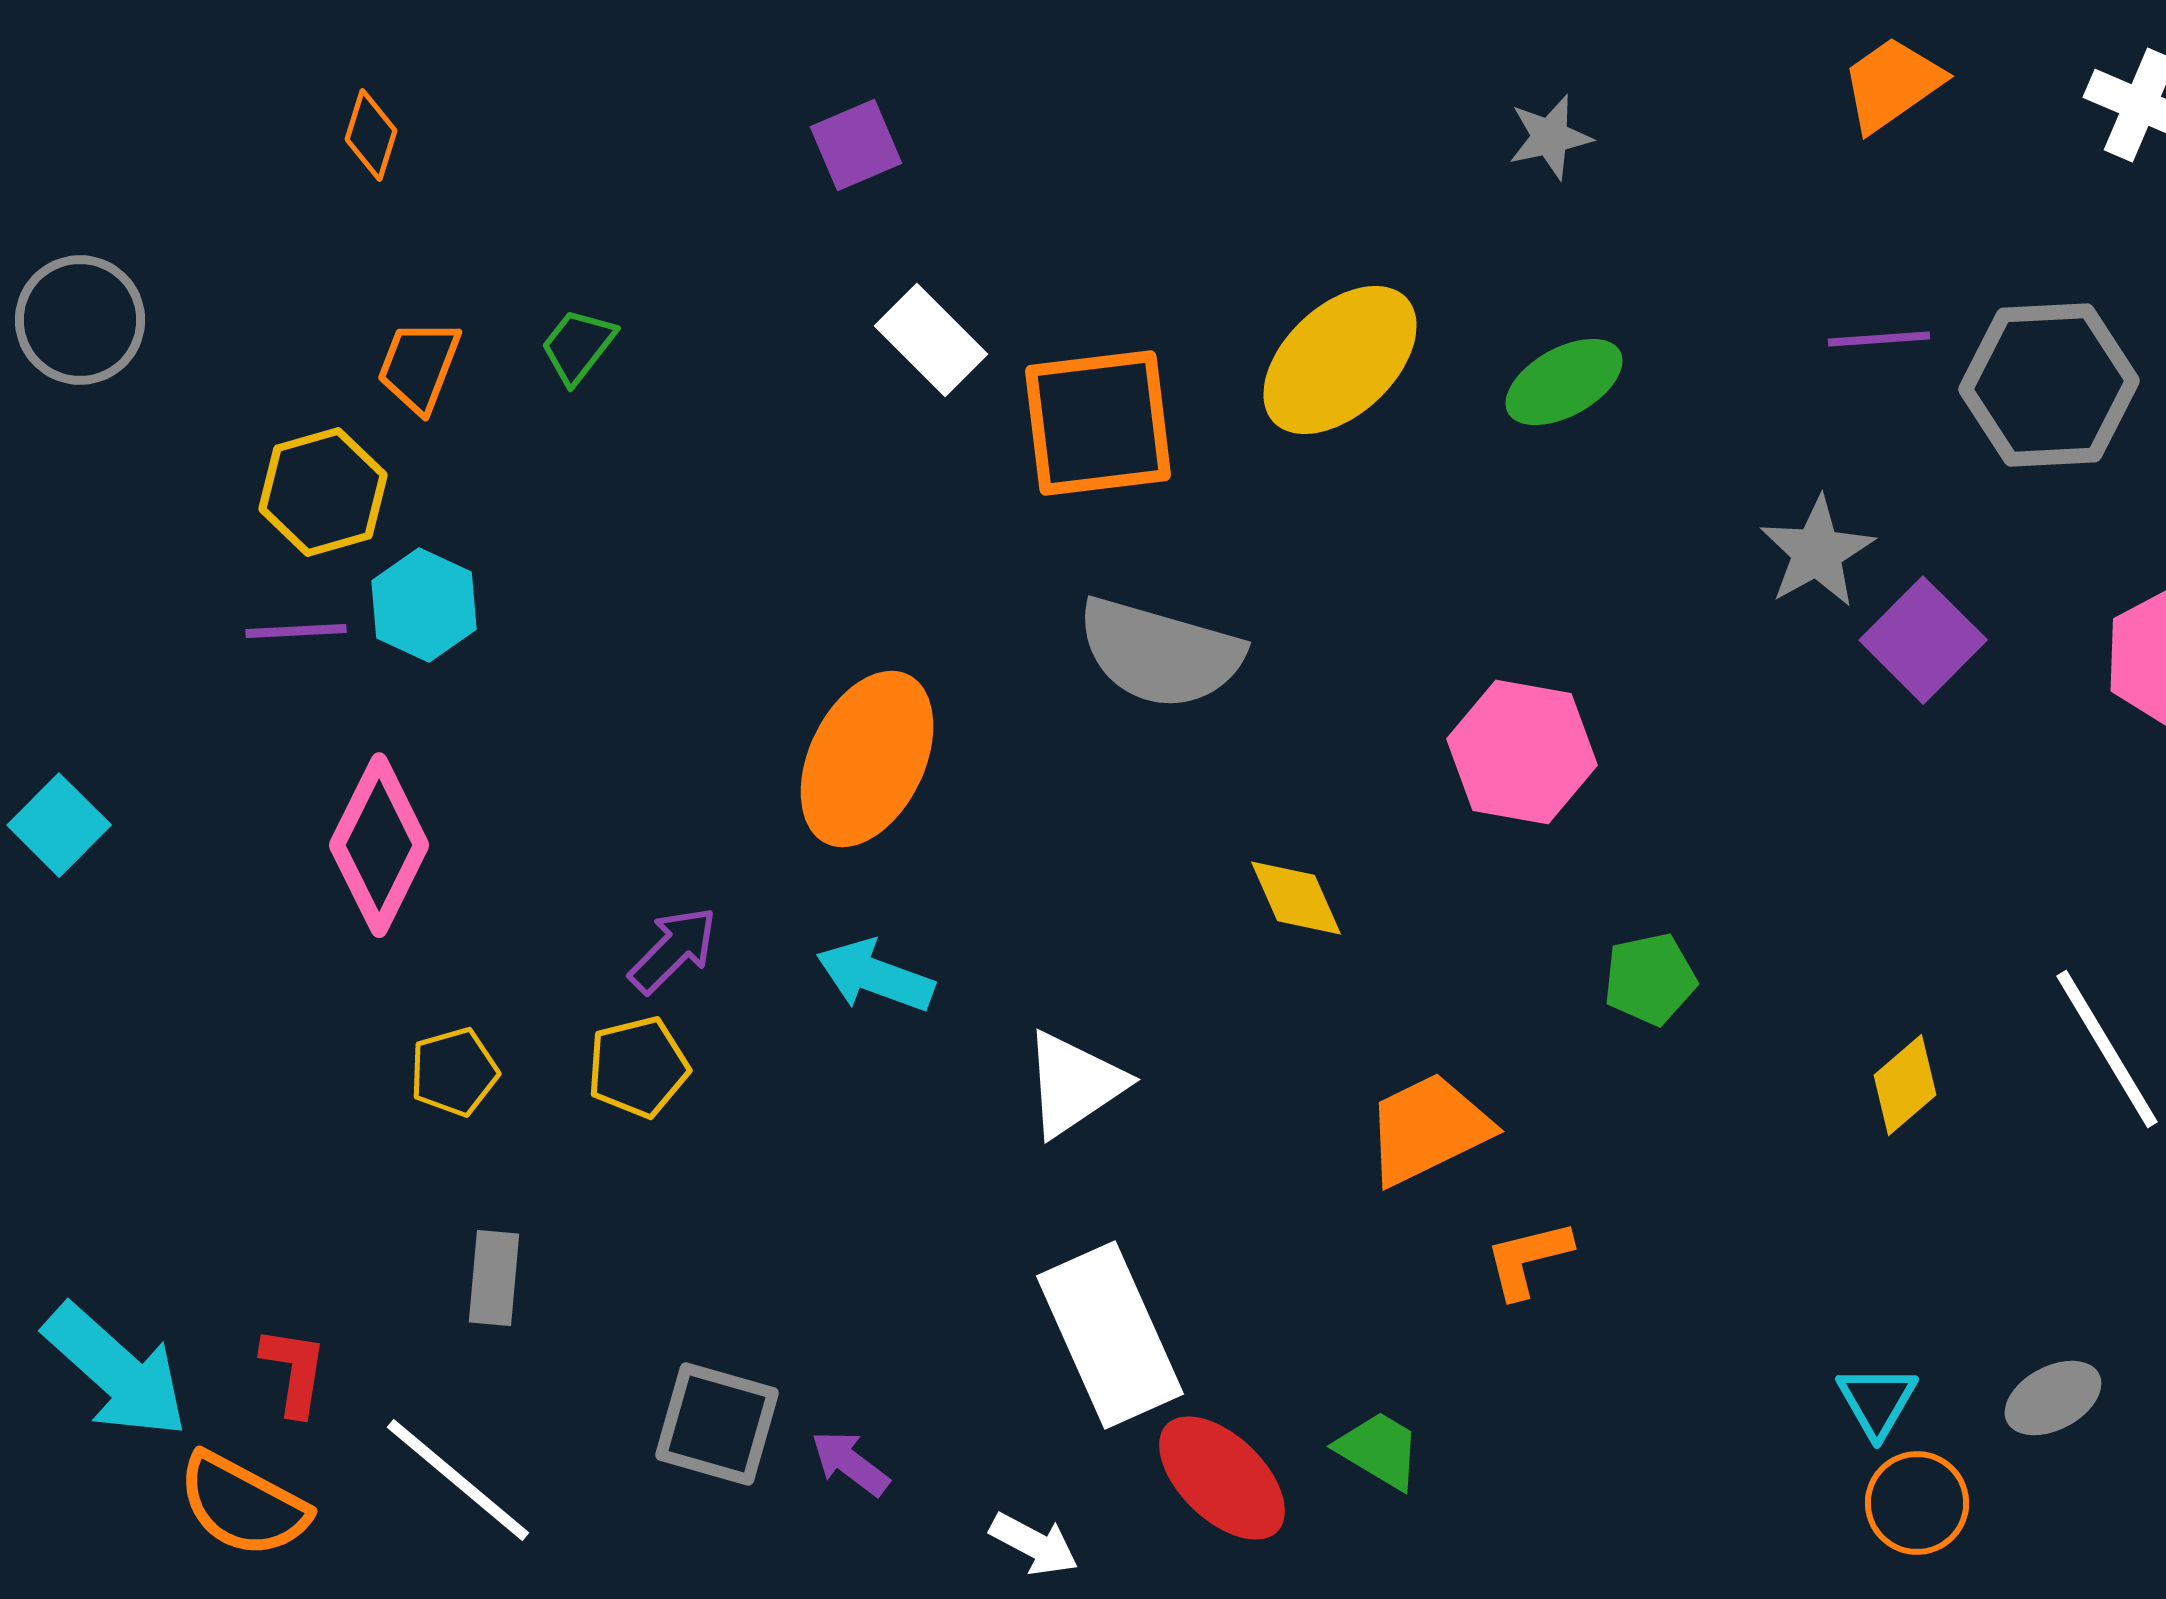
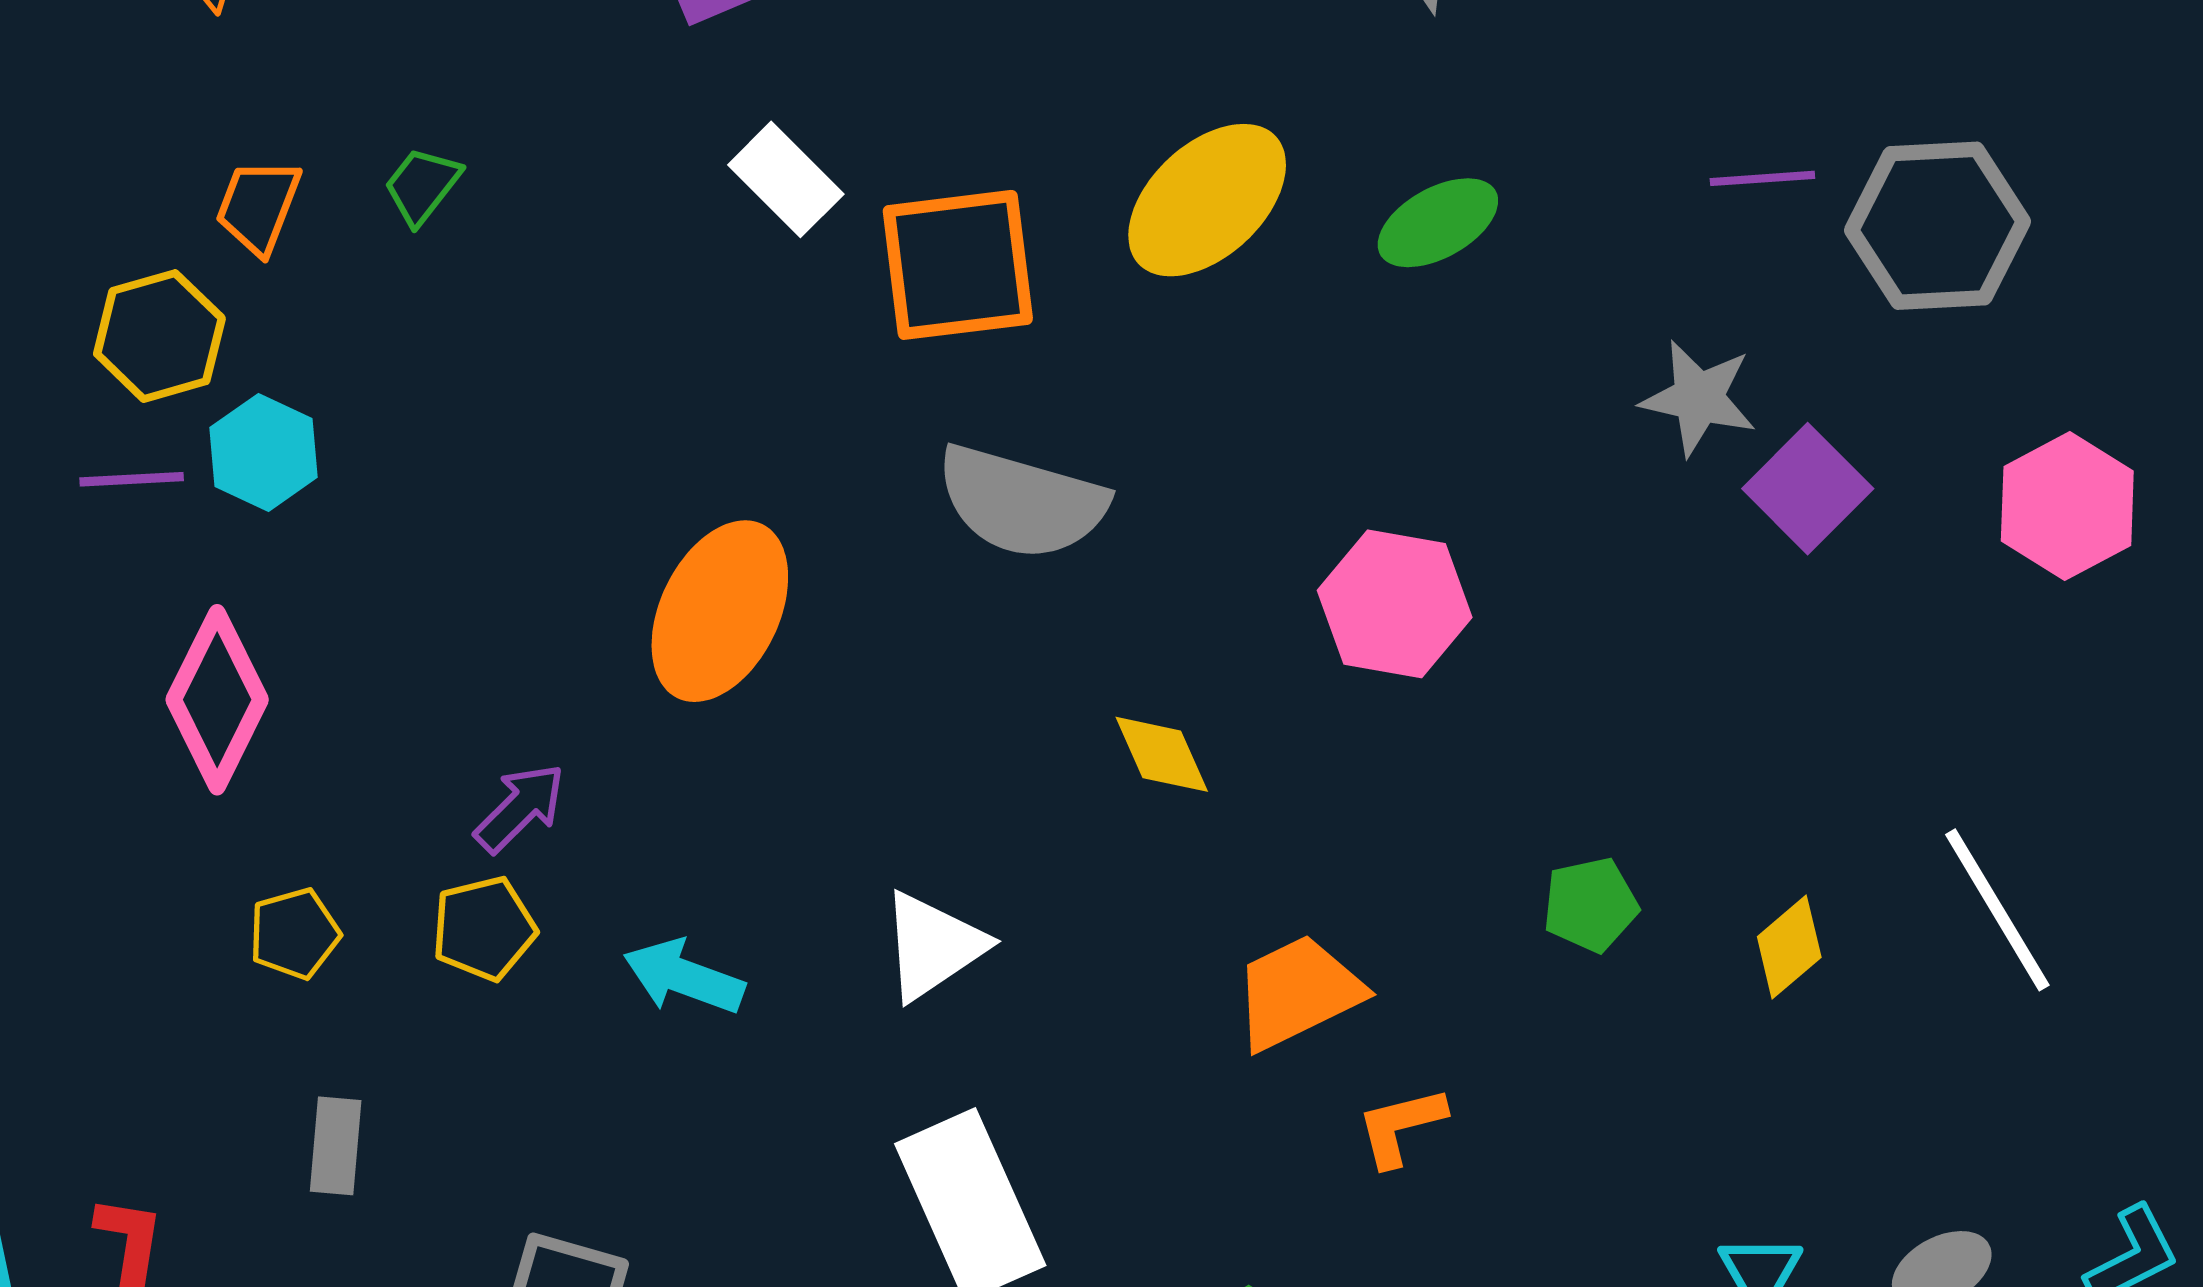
gray star: (1817, 552) -> (1699, 398), turned -30
cyan arrow: (875, 976) -> (684, 977), moved
green pentagon: (1650, 979) -> (1590, 905), moved

